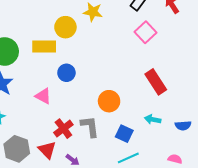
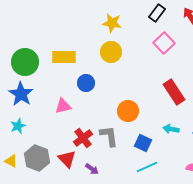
yellow circle: (65, 27) -> (111, 52), moved
pink triangle: (43, 96) -> (63, 106), turned -42

